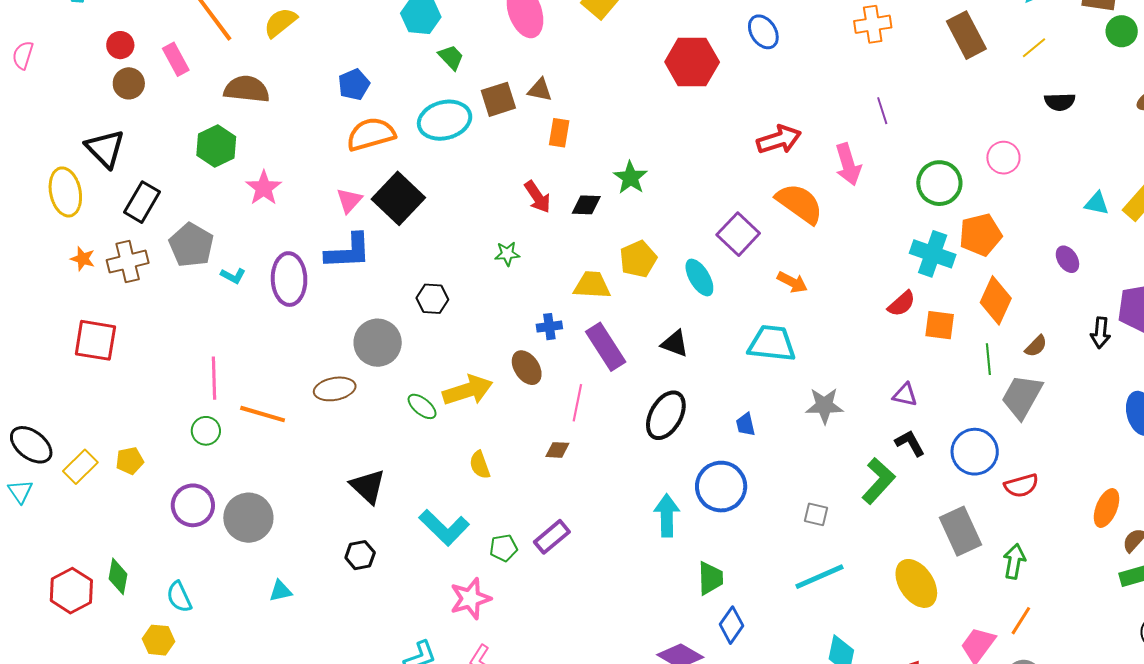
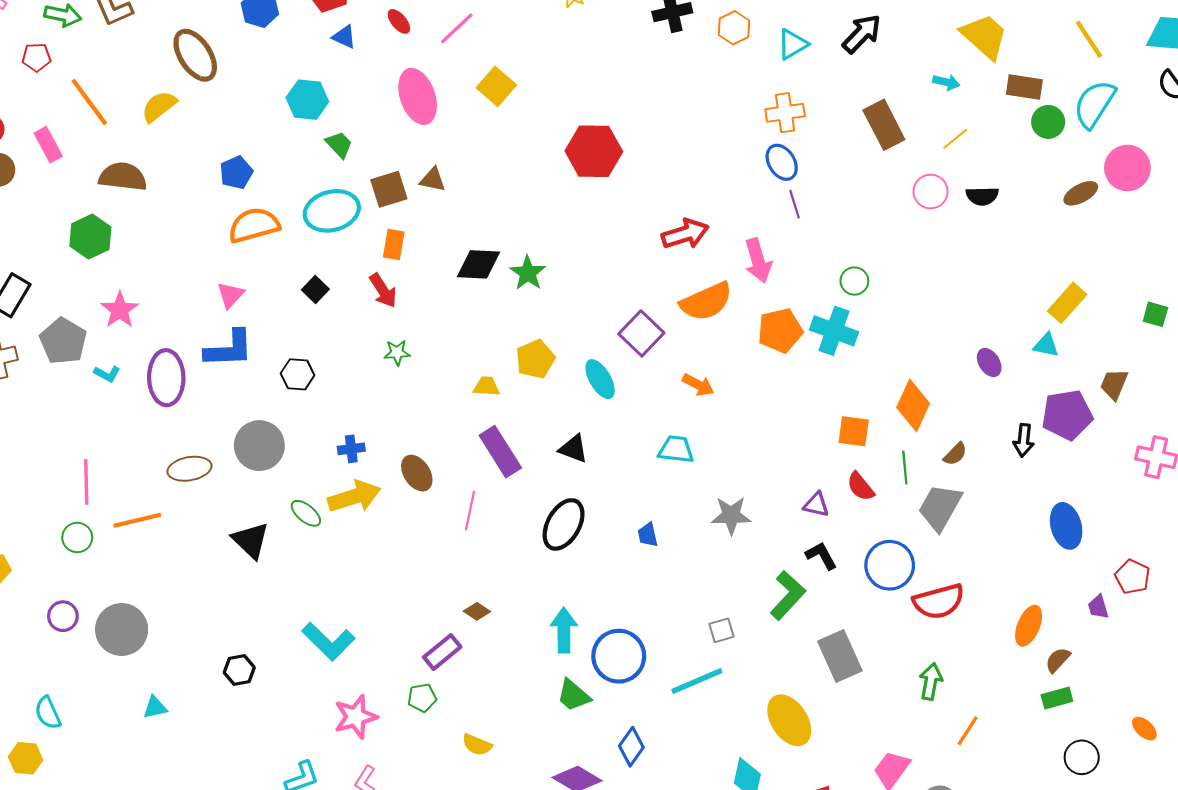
blue ellipse: (763, 32) -> (782, 162), moved
orange rectangle: (559, 133) -> (394, 244), moved
pink circle: (1003, 158) -> (931, 192), moved
green circle: (939, 183) -> (854, 281), size x0.6
pink star: (264, 188) -> (120, 310), moved
red arrow: (538, 197) -> (383, 291), moved
black square: (398, 198) -> (315, 289), moved, size x0.5
orange semicircle: (799, 203) -> (706, 302), turned 120
cyan triangle: (1097, 203) -> (1046, 345), moved
black diamond: (586, 205) -> (478, 264), moved, size x1.4
orange pentagon: (980, 235) -> (780, 330), moved
cyan cross: (933, 254) -> (834, 331), moved
yellow trapezoid: (592, 285) -> (486, 386), size x0.7
black hexagon: (432, 299) -> (298, 374), moved
red semicircle: (902, 304) -> (861, 487), moved, turned 92
blue cross: (549, 327) -> (351, 449), moved
cyan trapezoid: (772, 343) -> (676, 449), size x0.7
brown ellipse: (335, 389) -> (189, 469), moved
orange line: (263, 414) -> (137, 520), turned -30
brown diamond: (557, 450) -> (477, 611), moved, turned 30
yellow semicircle: (480, 465) -> (477, 745), moved, turned -48
black triangle: (368, 486) -> (251, 540), moved
red semicircle: (1021, 486) -> (939, 601), size x1.4
blue circle: (721, 487) -> (619, 656), moved
purple circle: (193, 505) -> (63, 616), size x0.7
gray square: (816, 514) -> (722, 630), turned -30
gray rectangle: (960, 531) -> (840, 656), moved
green pentagon: (503, 548) -> (422, 698), moved
cyan line: (820, 577) -> (697, 681), moved
green trapezoid: (710, 578) -> (573, 695), moved, turned 132
yellow ellipse: (916, 583) -> (789, 720), moved
orange line: (1021, 621) -> (968, 731), moved

